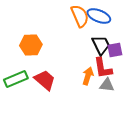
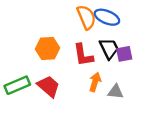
orange hexagon: (31, 45) -> (48, 48), moved
red L-shape: (103, 68) -> (83, 55), moved

